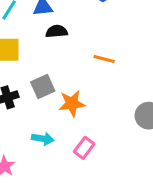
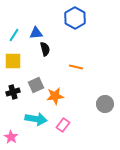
black semicircle: (57, 31) -> (45, 49), turned 80
cyan arrow: (43, 139) -> (36, 119), size x1.5

